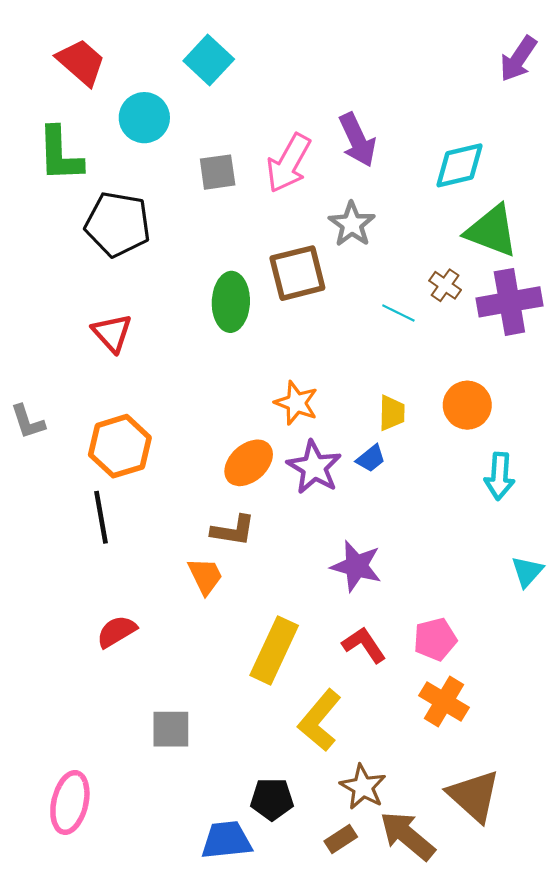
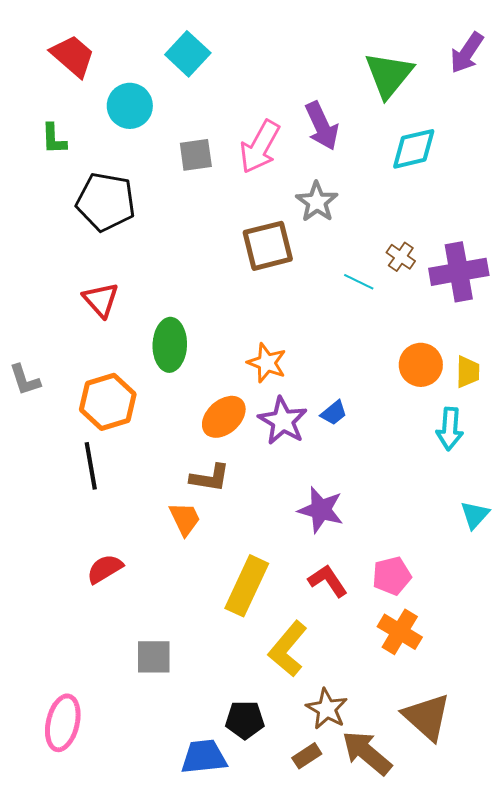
green L-shape: (60, 154) -> (54, 139), size x0.6
green triangle: (492, 231) -> (389, 75), moved, turned 48
green ellipse: (231, 302) -> (170, 345), moved
yellow trapezoid: (392, 413) -> (468, 372), moved

